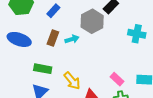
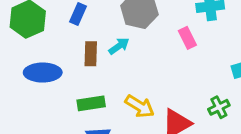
pink rectangle: (117, 79) -> (187, 38), moved, turned 40

